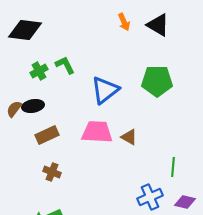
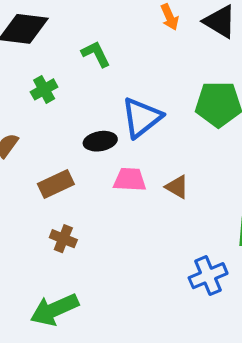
green L-shape: (65, 65) -> (96, 54), moved
black ellipse: (33, 106) -> (100, 141), moved
pink trapezoid: (97, 132) -> (130, 180), size x0.7

